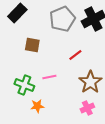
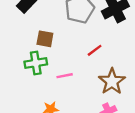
green cross: (24, 85) -> (36, 63), moved, turned -30

